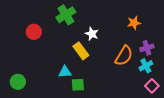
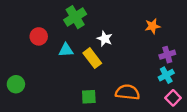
orange semicircle: (124, 56) -> (127, 92), moved, turned -115
cyan triangle: (65, 72) -> (66, 50), moved
green circle: (18, 82) -> (16, 84), moved

